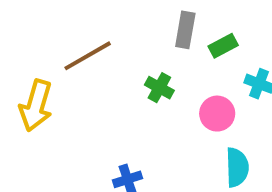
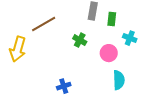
green rectangle: (223, 46) -> (112, 19), turned -56

